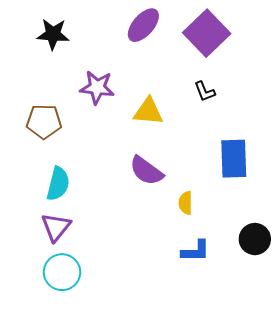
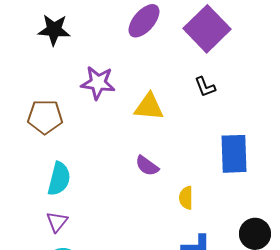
purple semicircle: (146, 171) -> (147, 166), size x0.7
purple triangle: (56, 227) -> (57, 222), size x0.7

